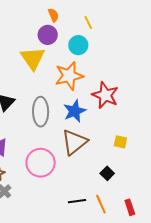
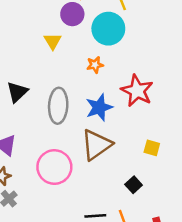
cyan circle: (78, 45) -> (108, 29), size x1.4
yellow triangle: (33, 58) -> (53, 41), size x0.6
orange star: (69, 76) -> (95, 65), size x0.5

